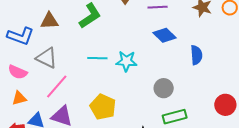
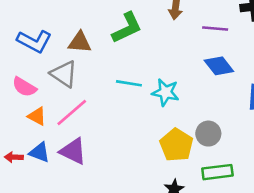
brown triangle: (49, 21) -> (80, 42), moved
orange triangle: (19, 98) -> (37, 116), moved, turned 35
yellow pentagon: (103, 107) -> (176, 145), moved

